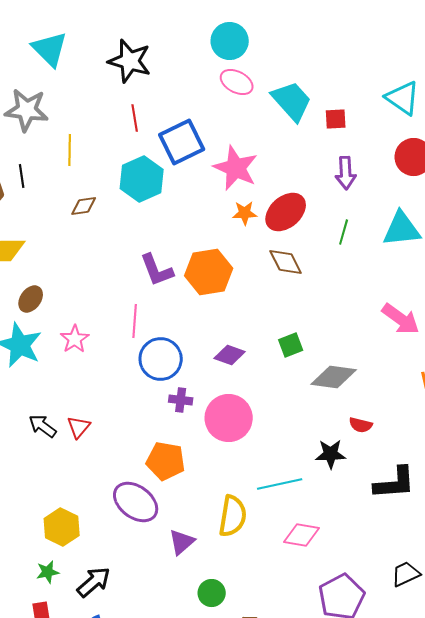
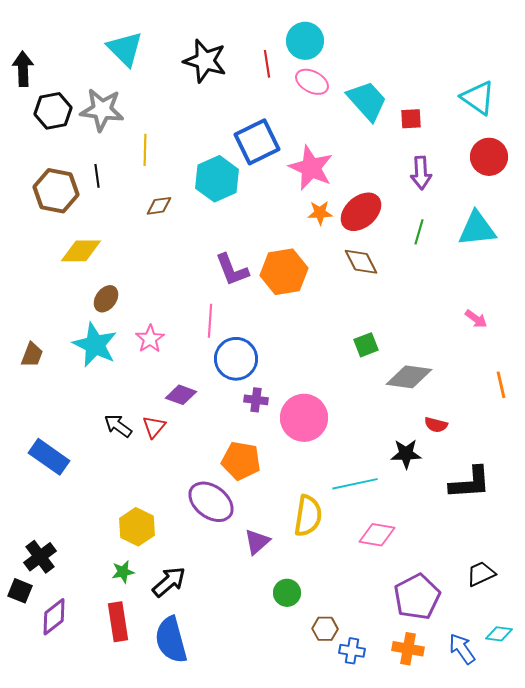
red line: (135, 118) -> (267, 64), moved
pink arrow: (401, 319) -> (476, 319), size x0.6
purple diamond: (230, 355) -> (181, 395), moved

